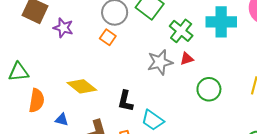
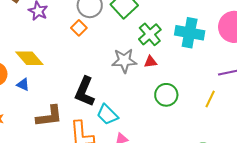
yellow diamond: (82, 86) -> (29, 58), moved
black L-shape: (125, 101) -> (85, 92), size x1.4
blue triangle: (62, 120) -> (23, 85), moved

